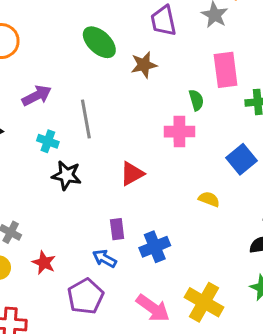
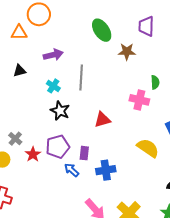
yellow semicircle: (209, 199) -> (148, 148), size x1.6
red star: (44, 263) -> (33, 154), moved
purple pentagon: (85, 296) -> (58, 147), moved

